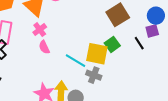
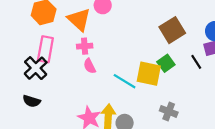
pink cross: (40, 30) -> (85, 46), turned 32
gray cross: (94, 75) -> (169, 111), moved

